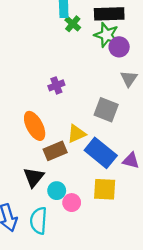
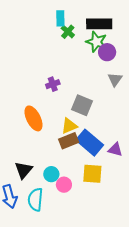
gray square: (106, 110) -> (82, 105), moved
brown rectangle: (55, 151) -> (69, 141), moved
black triangle: (34, 177) -> (23, 170), moved

